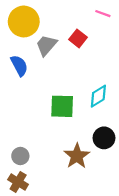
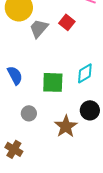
blue semicircle: (19, 66) -> (15, 75), moved
gray circle: (20, 156) -> (29, 113), moved

